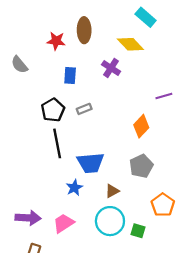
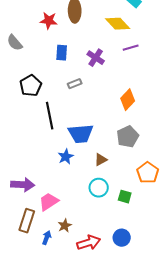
purple cross: (111, 68) -> (96, 58), moved
purple line: (164, 96) -> (131, 48), moved
black pentagon: (53, 110) -> (31, 86), moved
cyan circle: (110, 221) -> (99, 188), size x0.7
pink trapezoid: (64, 223) -> (49, 202), moved

